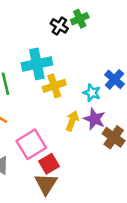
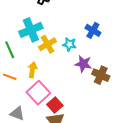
cyan star: (92, 93) -> (69, 44), moved
yellow arrow: (72, 121) -> (32, 70), moved

